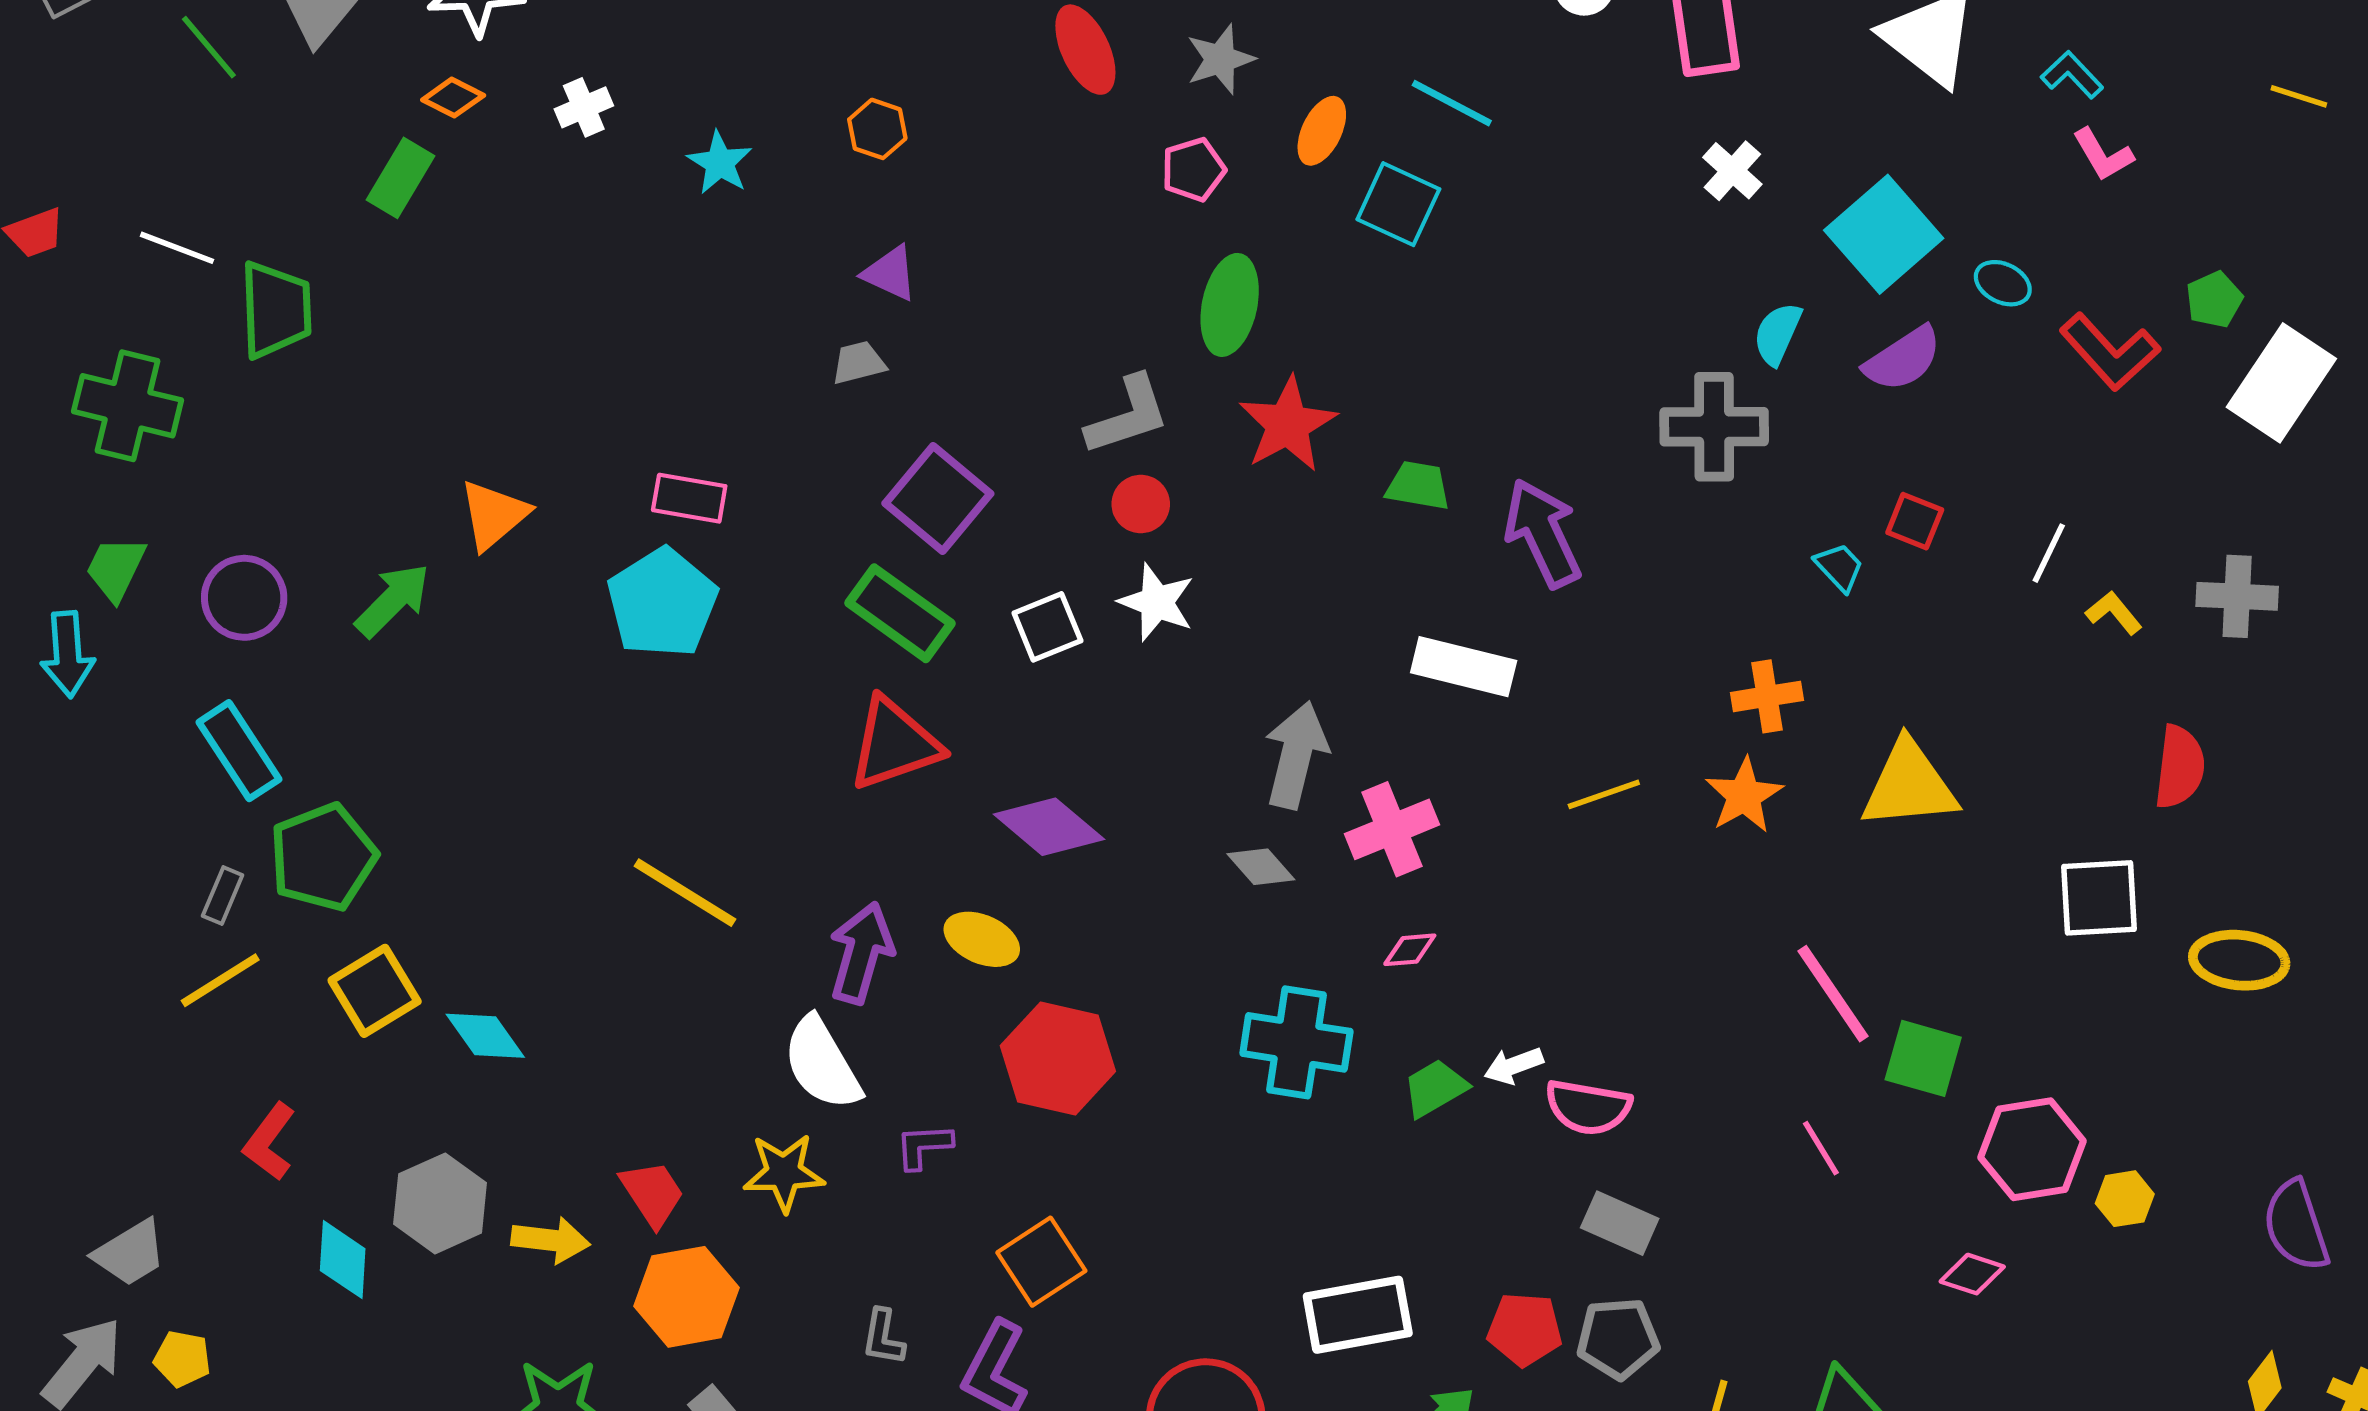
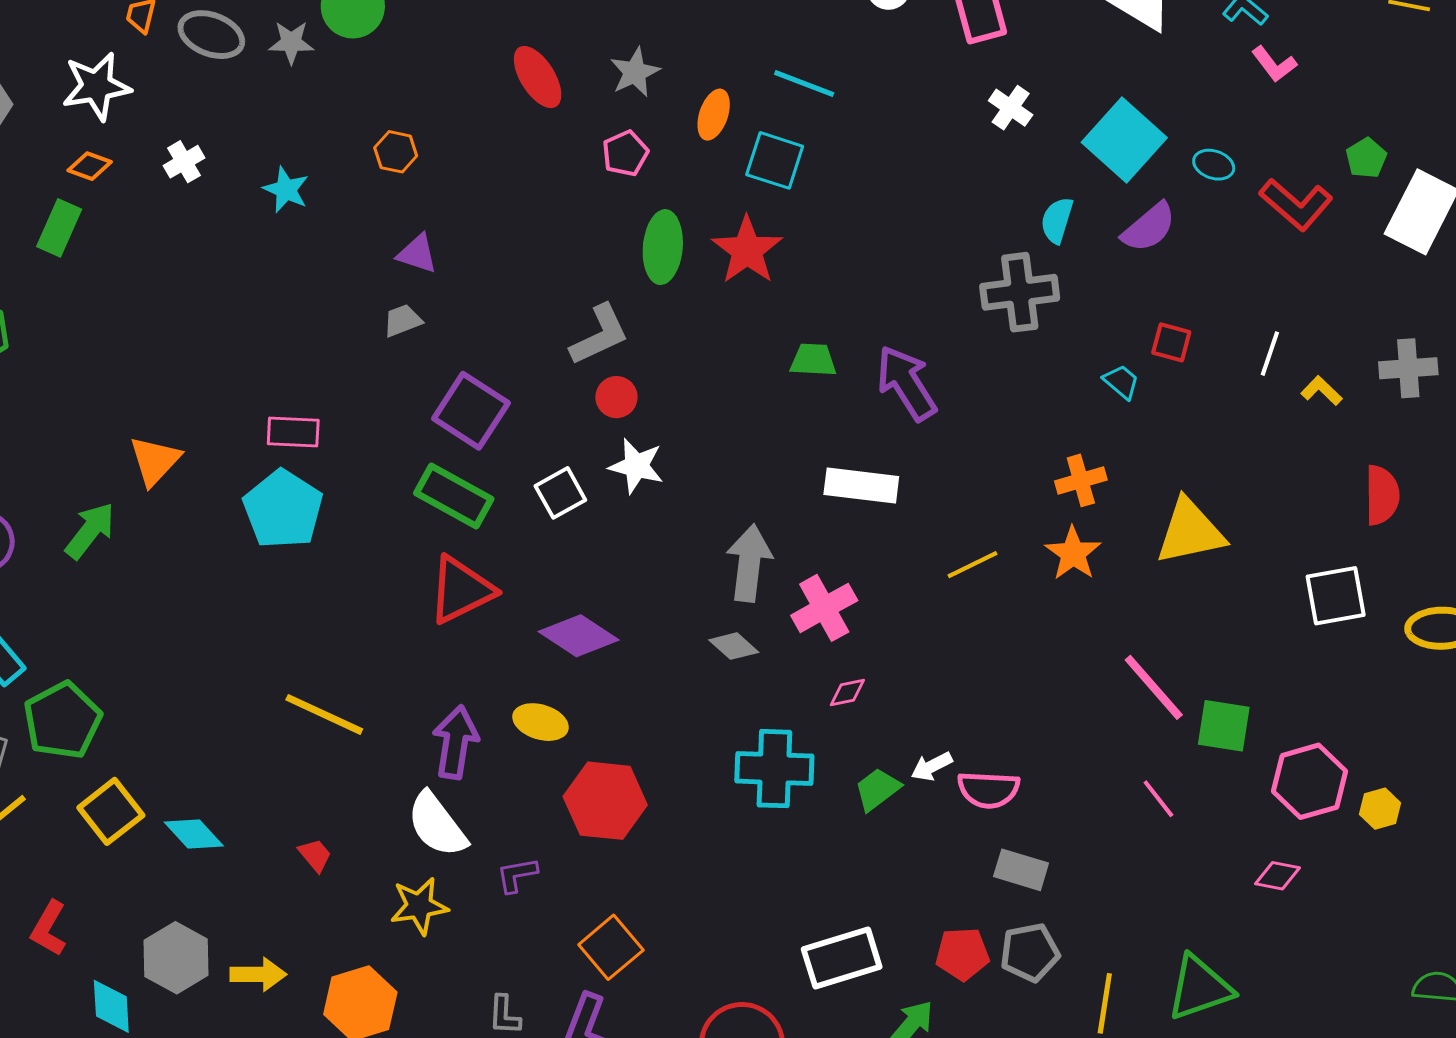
red star: (1288, 425) -> (747, 250), moved
red trapezoid: (652, 1193) -> (315, 855), moved, size x0.7

